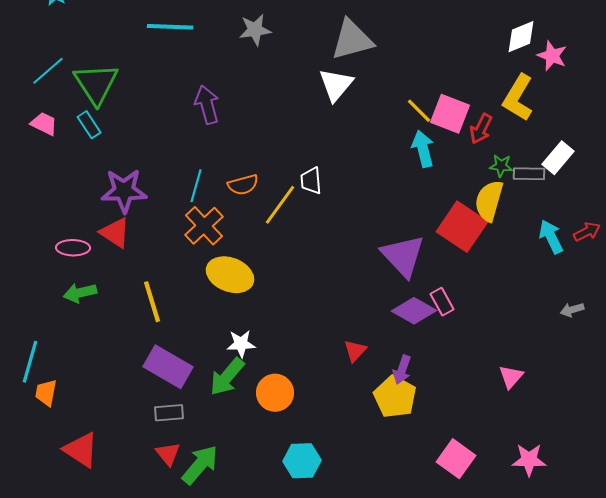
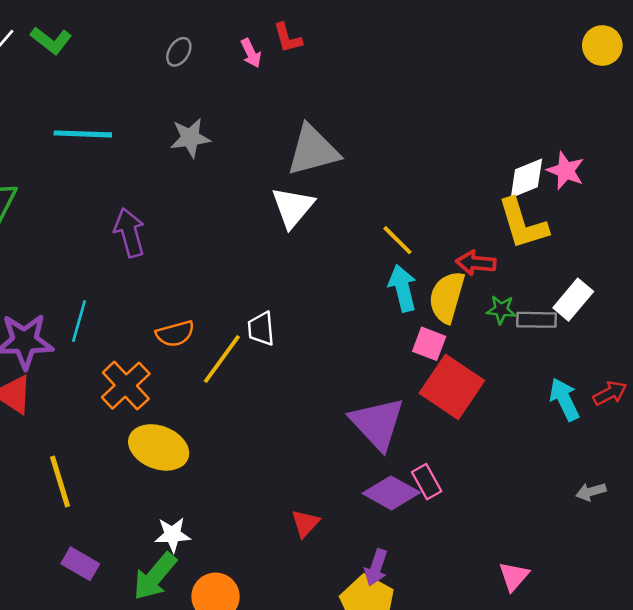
white diamond: (521, 37) -> (526, 178), moved
yellow L-shape: (518, 98) -> (523, 224), turned -48
pink square: (450, 114) -> (429, 344), moved, size x0.7
red arrow: (481, 129) -> (476, 263), turned 68
cyan line: (196, 186) -> (79, 321), moved
yellow semicircle: (489, 201) -> (447, 297), moved
red triangle: (355, 351) -> (305, 523), moved
purple rectangle: (168, 367) -> (80, 564), size x0.6

